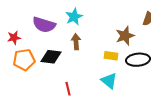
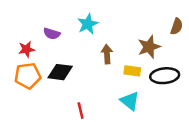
purple semicircle: (44, 25) -> (52, 34), size x0.6
red star: (14, 38) -> (26, 49), moved
brown arrow: (76, 42) -> (107, 54), moved

